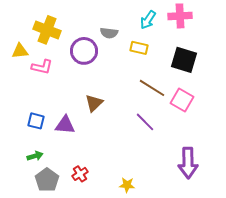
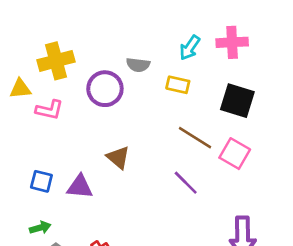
yellow cross: (47, 30) -> (56, 61), turned -36
brown triangle: (94, 103) -> (118, 158), turned -36

